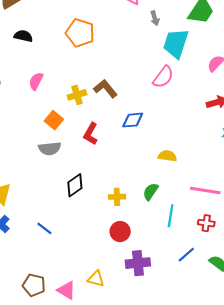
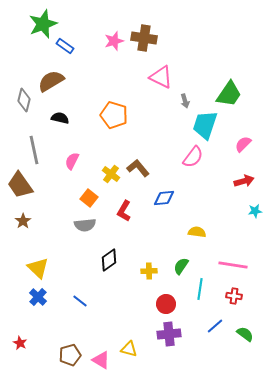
yellow cross: (77, 95) -> (111, 174), turned -36
red circle: (120, 232) -> (166, 304), moved
brown pentagon: (34, 285) -> (70, 355), turned -30

